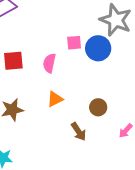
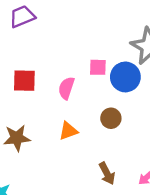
brown circle: (98, 107) -> (111, 118), moved
brown arrow: (79, 132) -> (107, 173), moved

